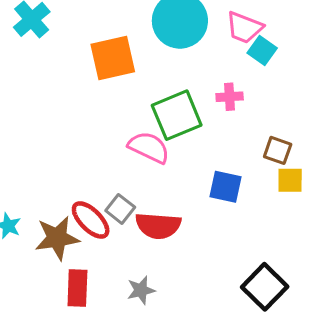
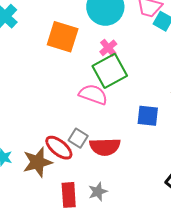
orange square: (113, 58) -> (63, 37), turned 36
pink cross: (230, 97) -> (108, 48), moved, turned -30
red rectangle: (77, 288) -> (69, 195), moved

